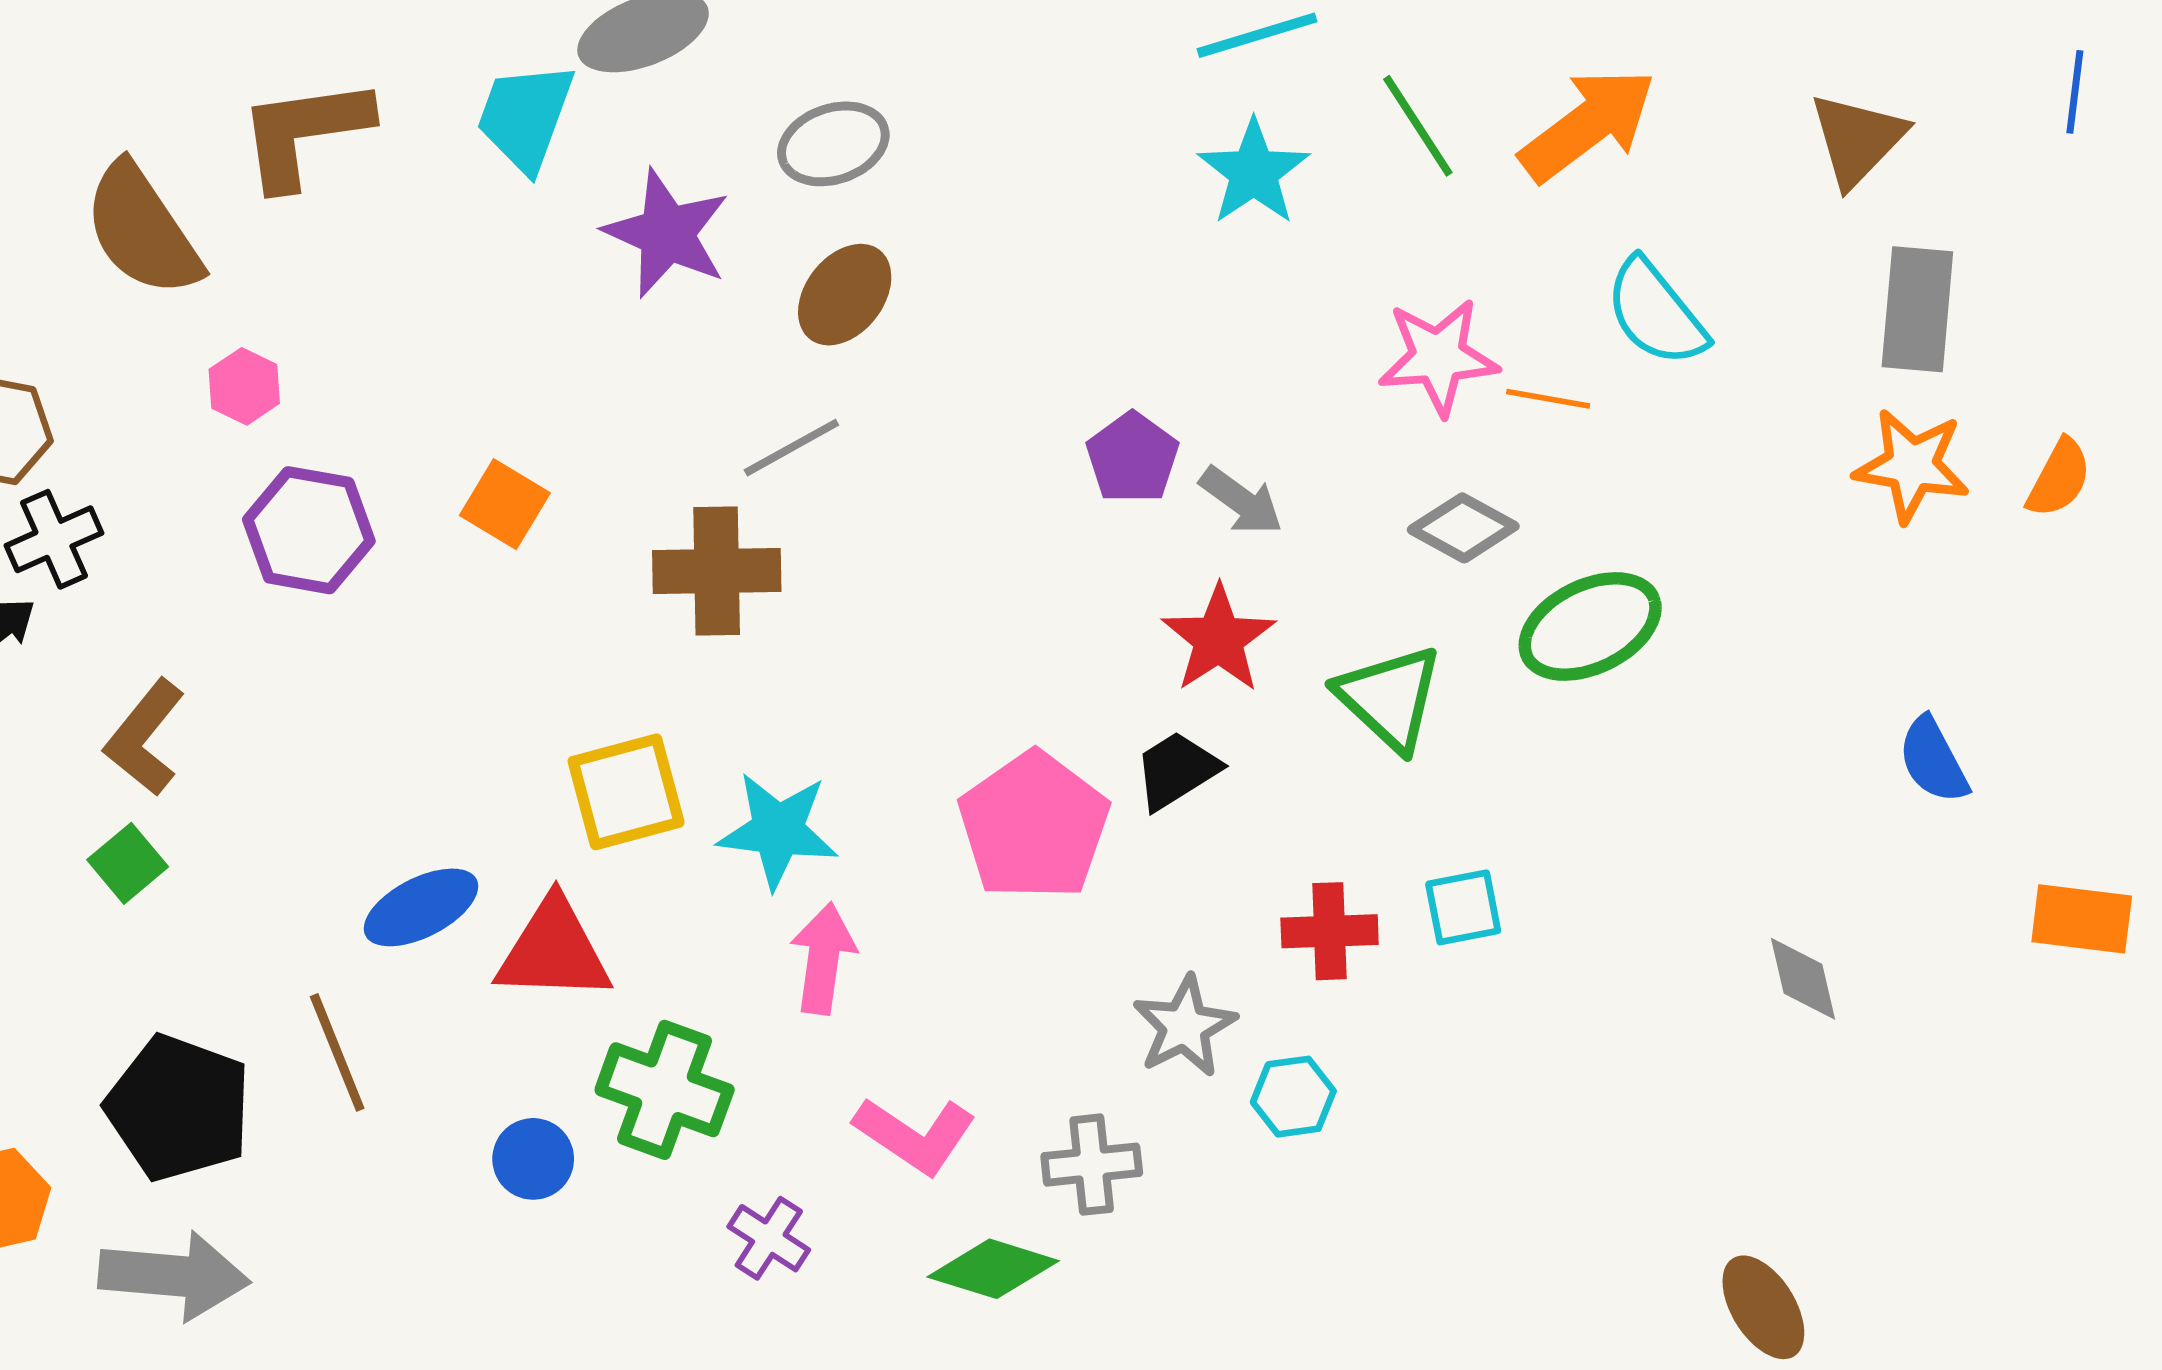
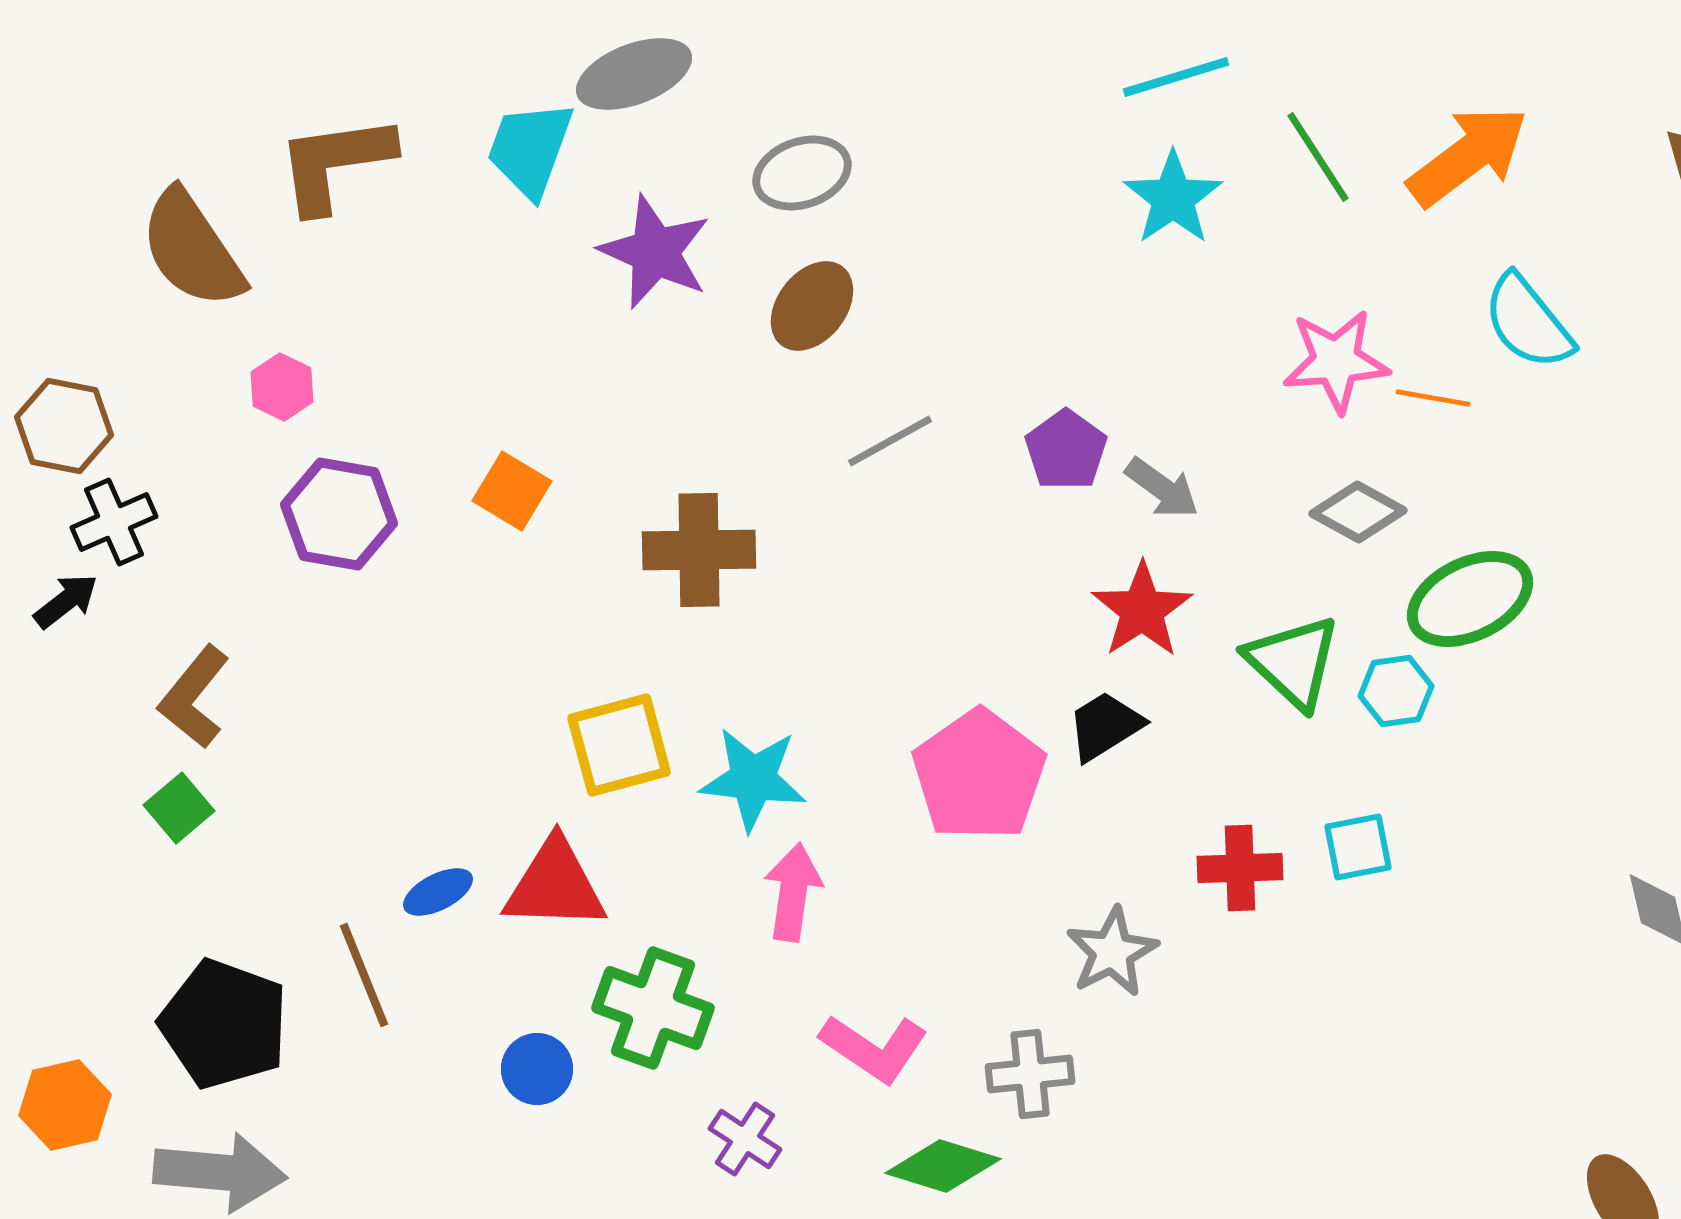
gray line: (791, 448) -> (890, 441), moved
blue ellipse: (421, 907) -> (438, 892), moved, size x0.7
cyan hexagon: (1293, 1097) -> (1396, 691), moved

